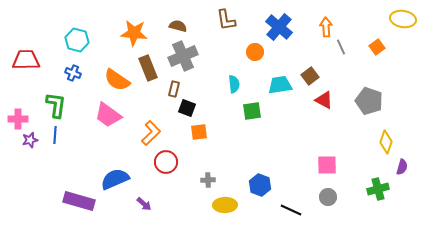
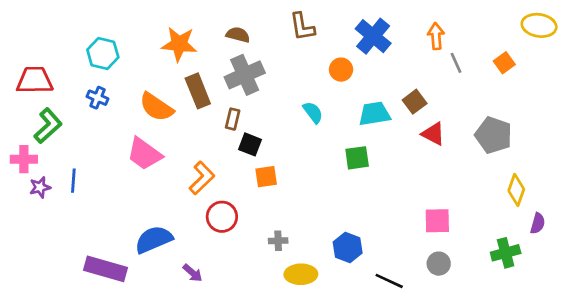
cyan semicircle: (234, 84) -> (313, 112), turned -30
green L-shape: (56, 105) -> (48, 126), moved, turned 40
green square: (252, 111) -> (357, 158), moved

